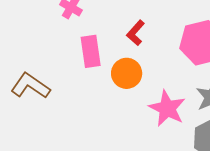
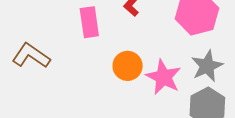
orange circle: (127, 73) -> (128, 66), moved

